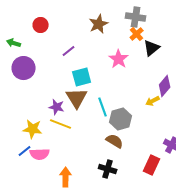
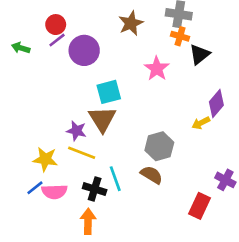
orange cross: (137, 34) -> (180, 36), turned -32
purple line: (69, 51) -> (57, 40), moved
purple circle: (24, 68) -> (84, 50), moved
cyan line: (103, 107) -> (115, 179), moved
black cross: (108, 169) -> (95, 189), moved

